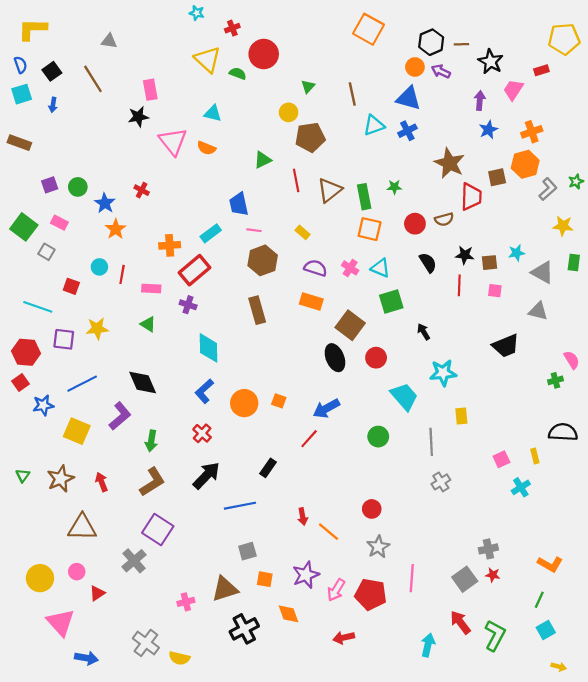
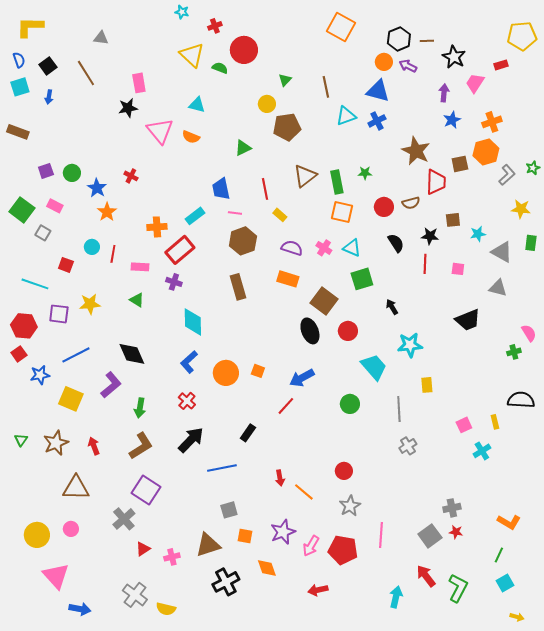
red line: (296, 180) -> (265, 189), moved
brown square: (490, 263) -> (453, 220), moved
red triangle: (97, 593) -> (143, 549), moved

